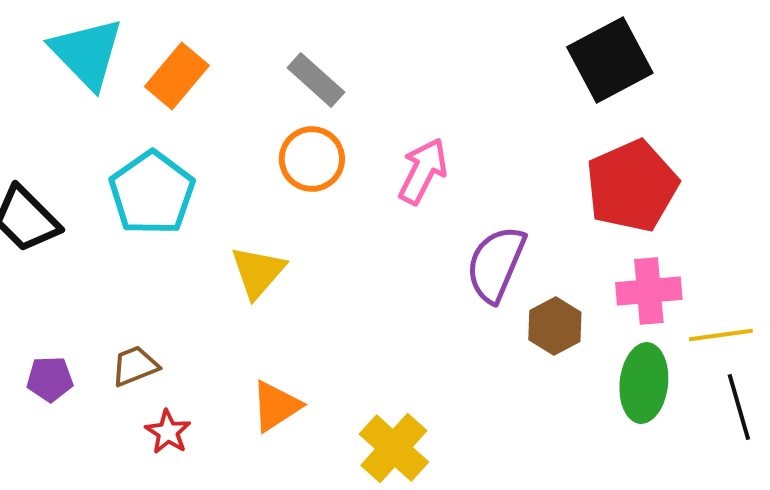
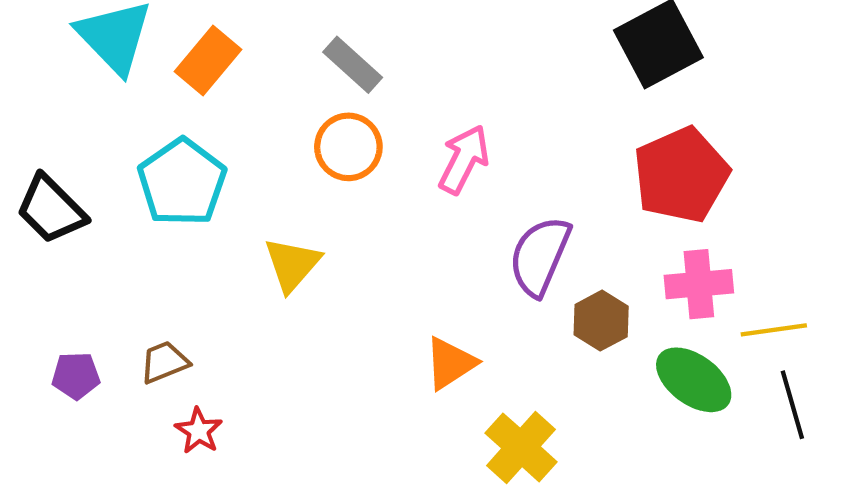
green ellipse: (644, 383) -> (694, 380), turned -60
orange triangle: (276, 406) -> (450, 363), moved
yellow cross: (394, 448) -> (521, 447), moved

